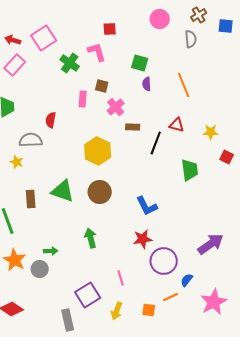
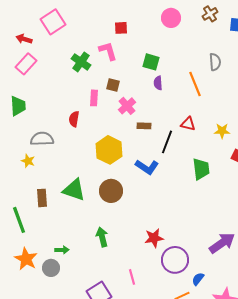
pink square: (44, 38) -> (53, 22), moved
gray semicircle: (191, 39) -> (215, 62), moved
red semicircle: (51, 120) -> (74, 119), moved
blue L-shape: (147, 206) -> (147, 167), moved, turned -30

